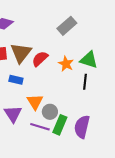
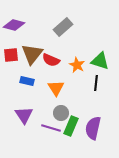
gray rectangle: (67, 26) -> (63, 27), moved
red semicircle: (40, 59) -> (51, 60), turned -114
orange triangle: (35, 102) -> (56, 88), moved

